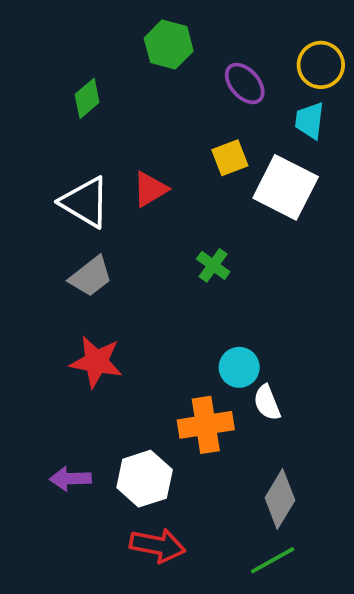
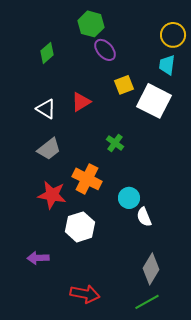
purple ellipse: (245, 83) -> (105, 50), moved
white triangle: (85, 202) -> (46, 109), size x0.7
orange cross: (206, 425) -> (87, 179), moved, turned 36
white hexagon: (145, 479) -> (80, 227), moved

